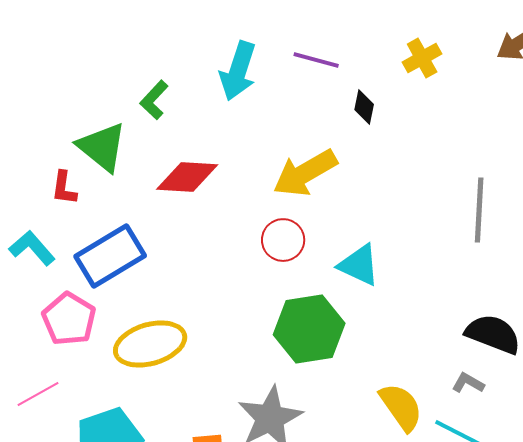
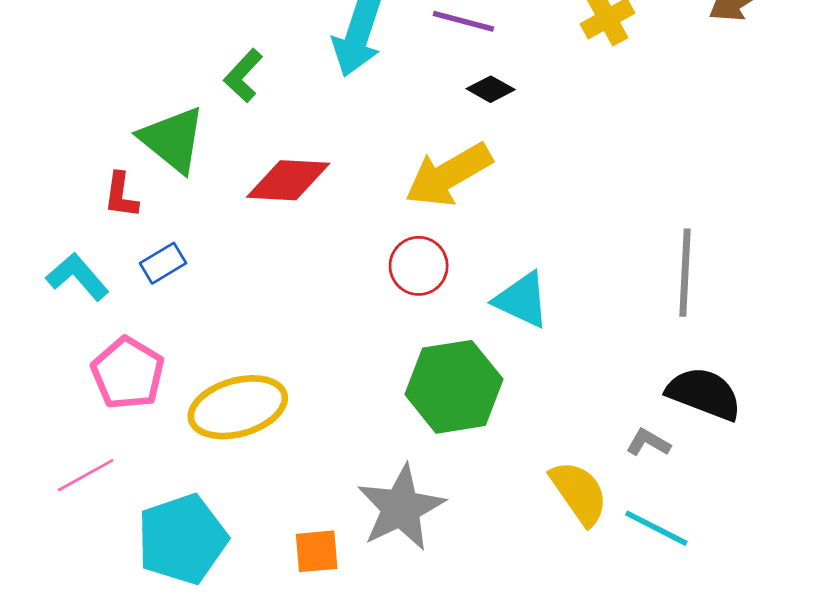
black diamond: (364, 107) -> (491, 89), moved, turned -72
gray line: (479, 210) -> (685, 273), moved
blue rectangle: (110, 256) -> (163, 263), moved, size x0.5
gray L-shape: (468, 383) -> (648, 443), moved

